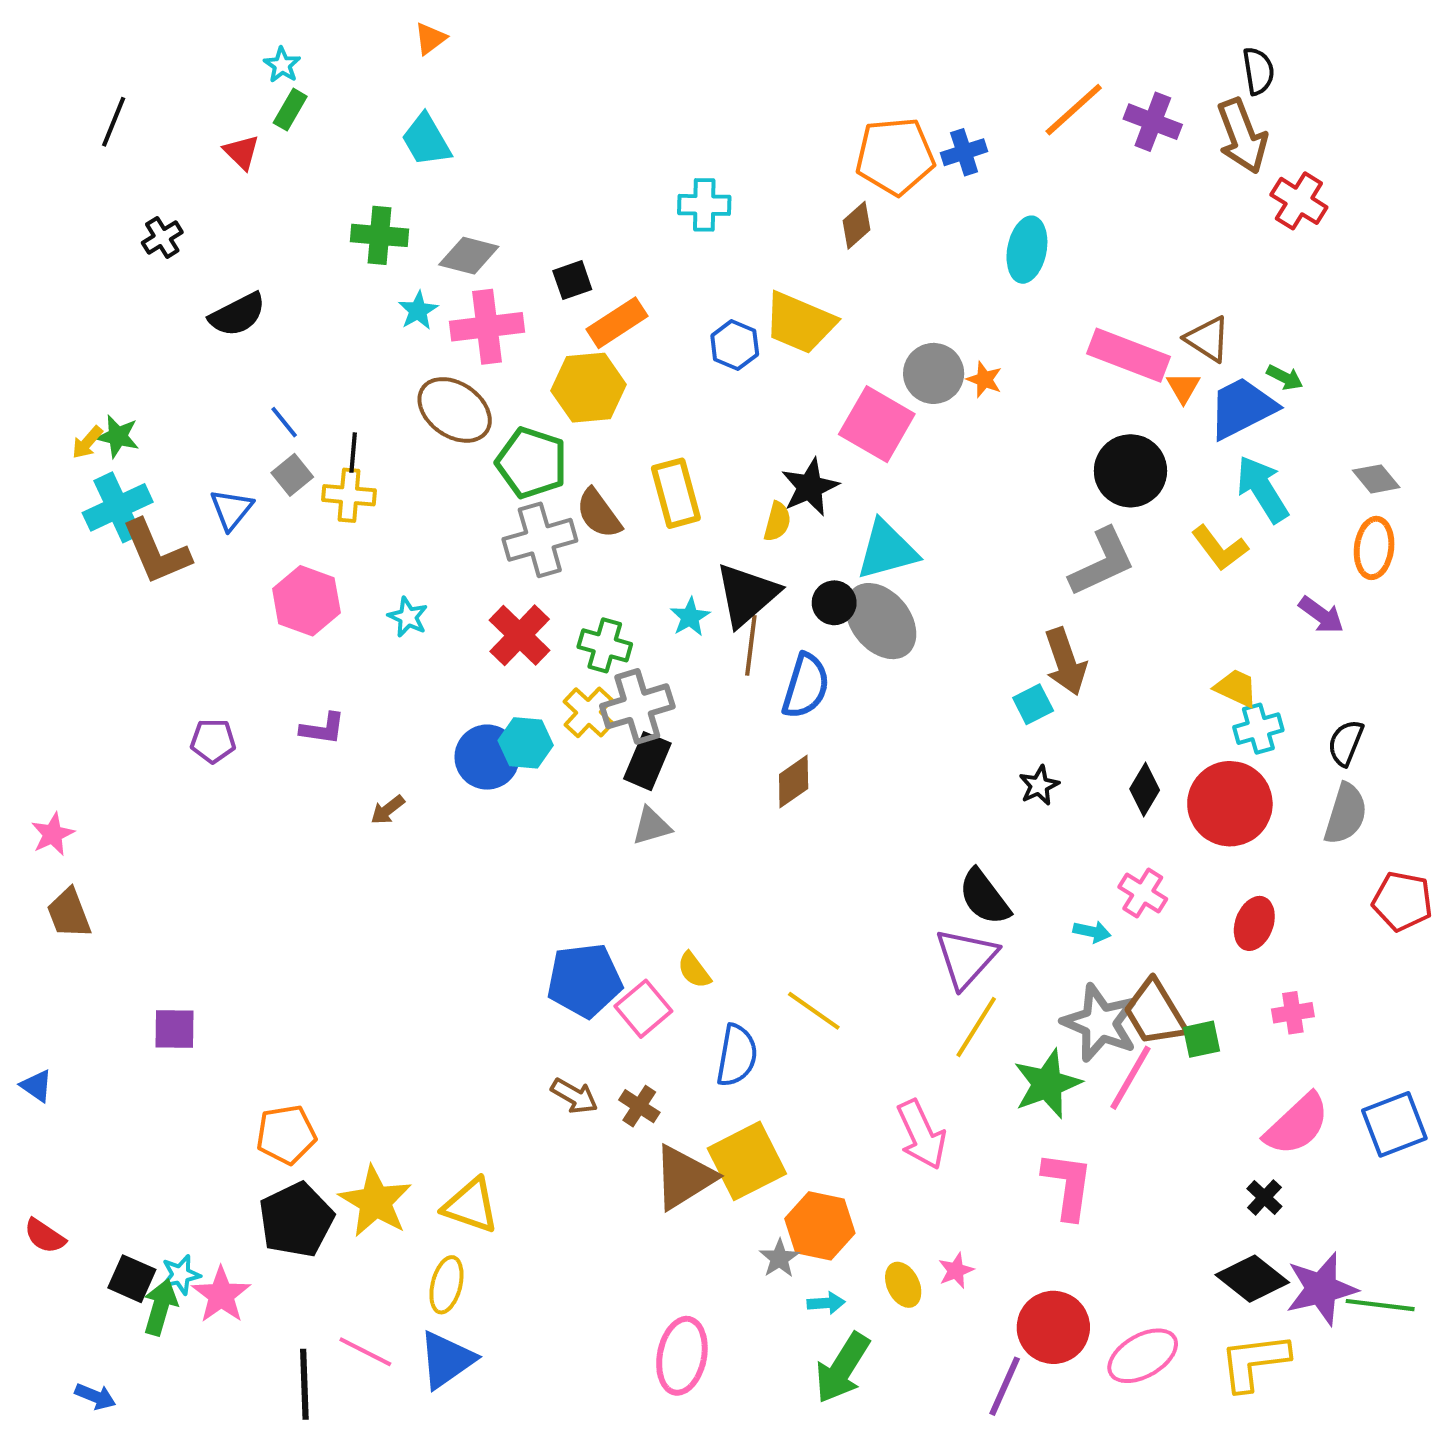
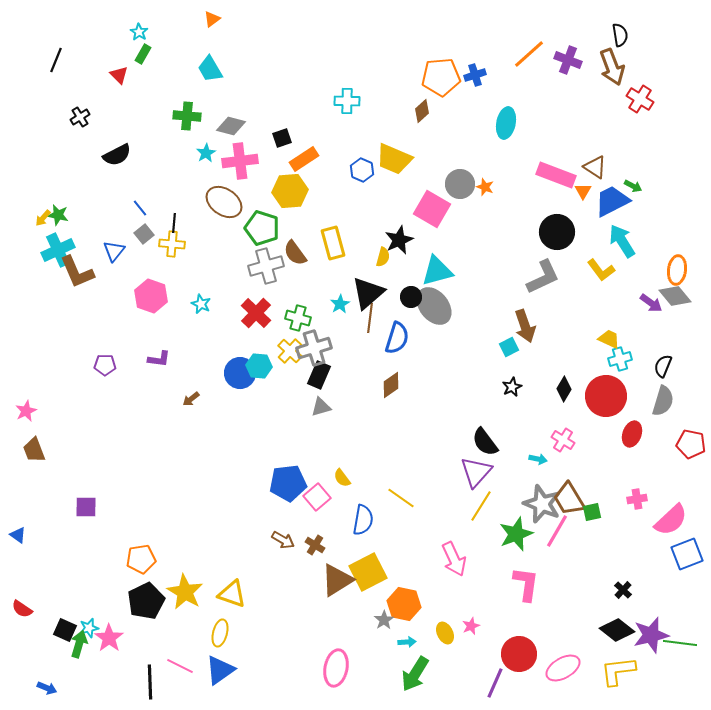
gray diamond: (1376, 479) -> (675, 296), moved, size x1.4
red ellipse: (1254, 923) -> (632, 434), moved
pink semicircle: (1297, 1124) -> (671, 520), moved

